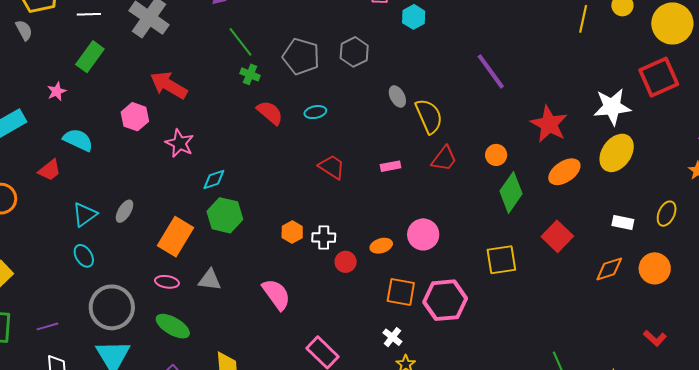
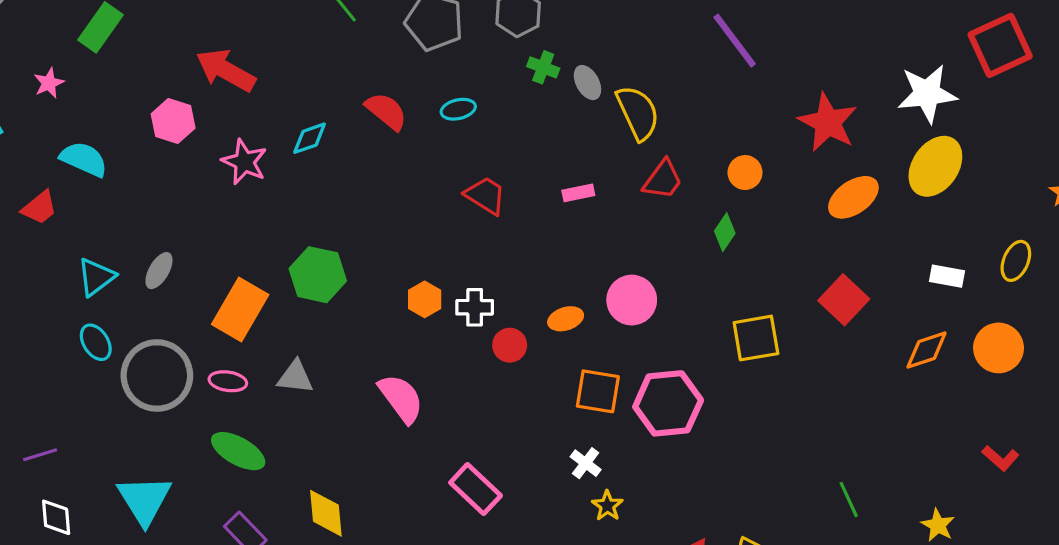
green cross: (250, 74) -> (543, 67), moved
cyan diamond: (214, 179) -> (310, 138), moved
green diamond: (511, 192) -> (725, 232), moved, size x0.6
gray circle: (112, 307) -> (157, 375), moved

